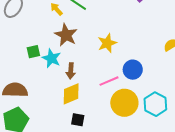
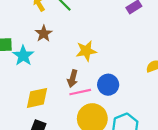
brown star: (66, 35) -> (44, 34), size x0.7
brown arrow: (71, 71) -> (73, 79), moved

